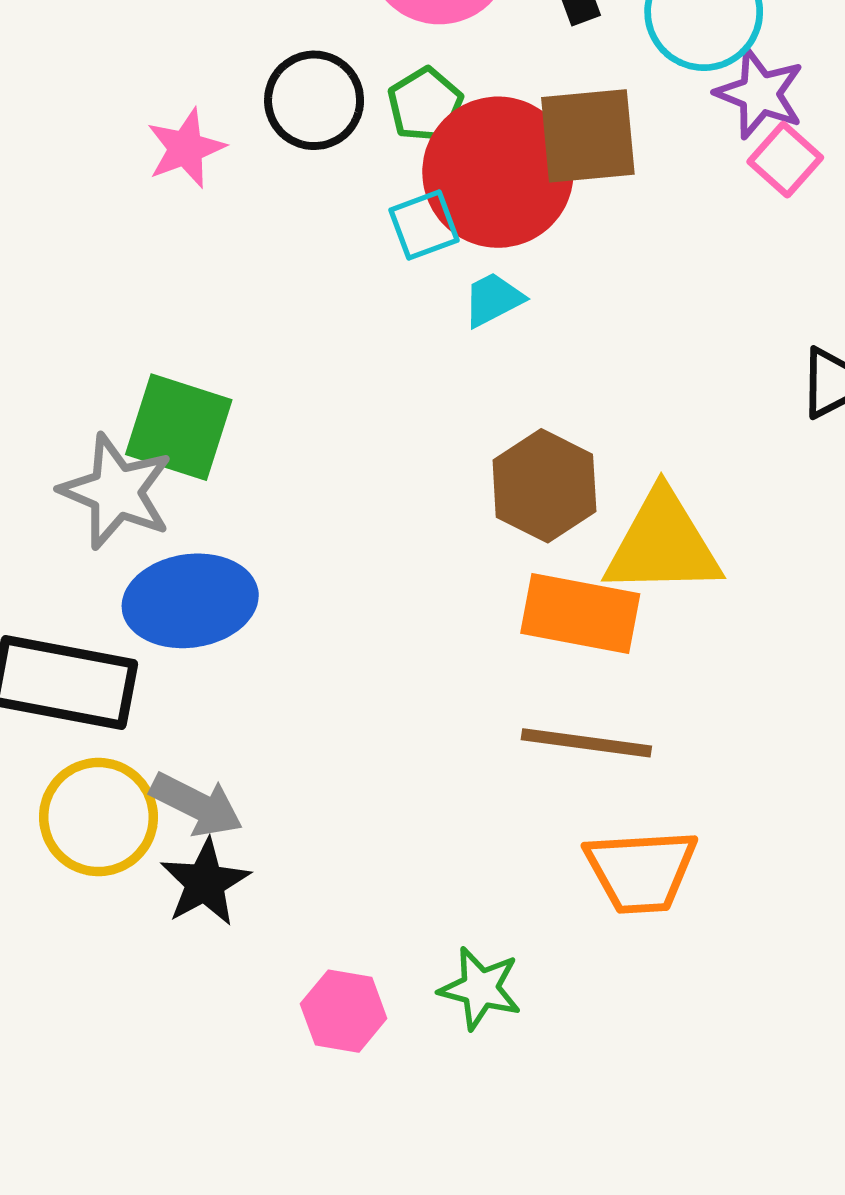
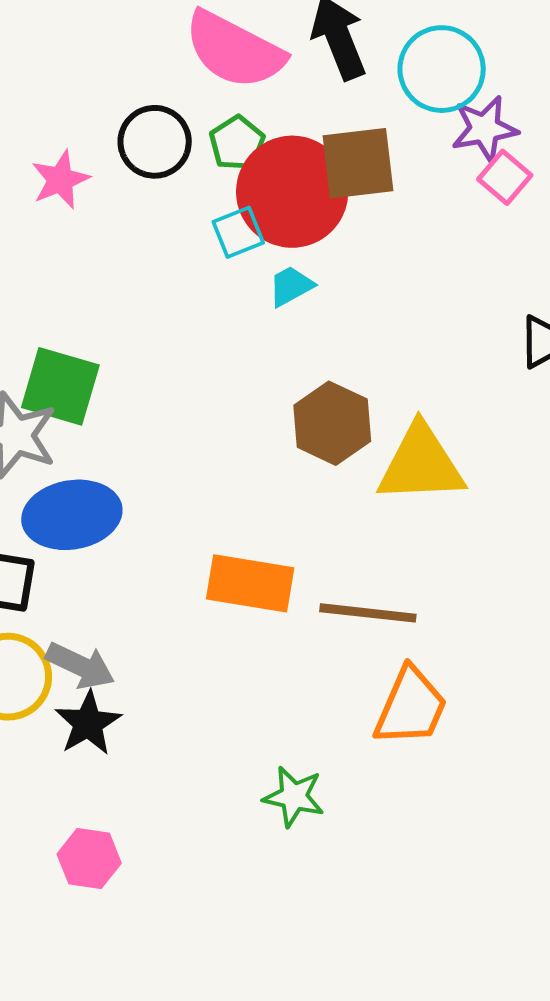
purple star: (760, 94) -> (485, 129), turned -30
orange rectangle: (580, 614) -> (250, 583), moved
orange trapezoid: (641, 871) -> (411, 707), turned -62
pink hexagon: (344, 1011) -> (89, 859), moved

